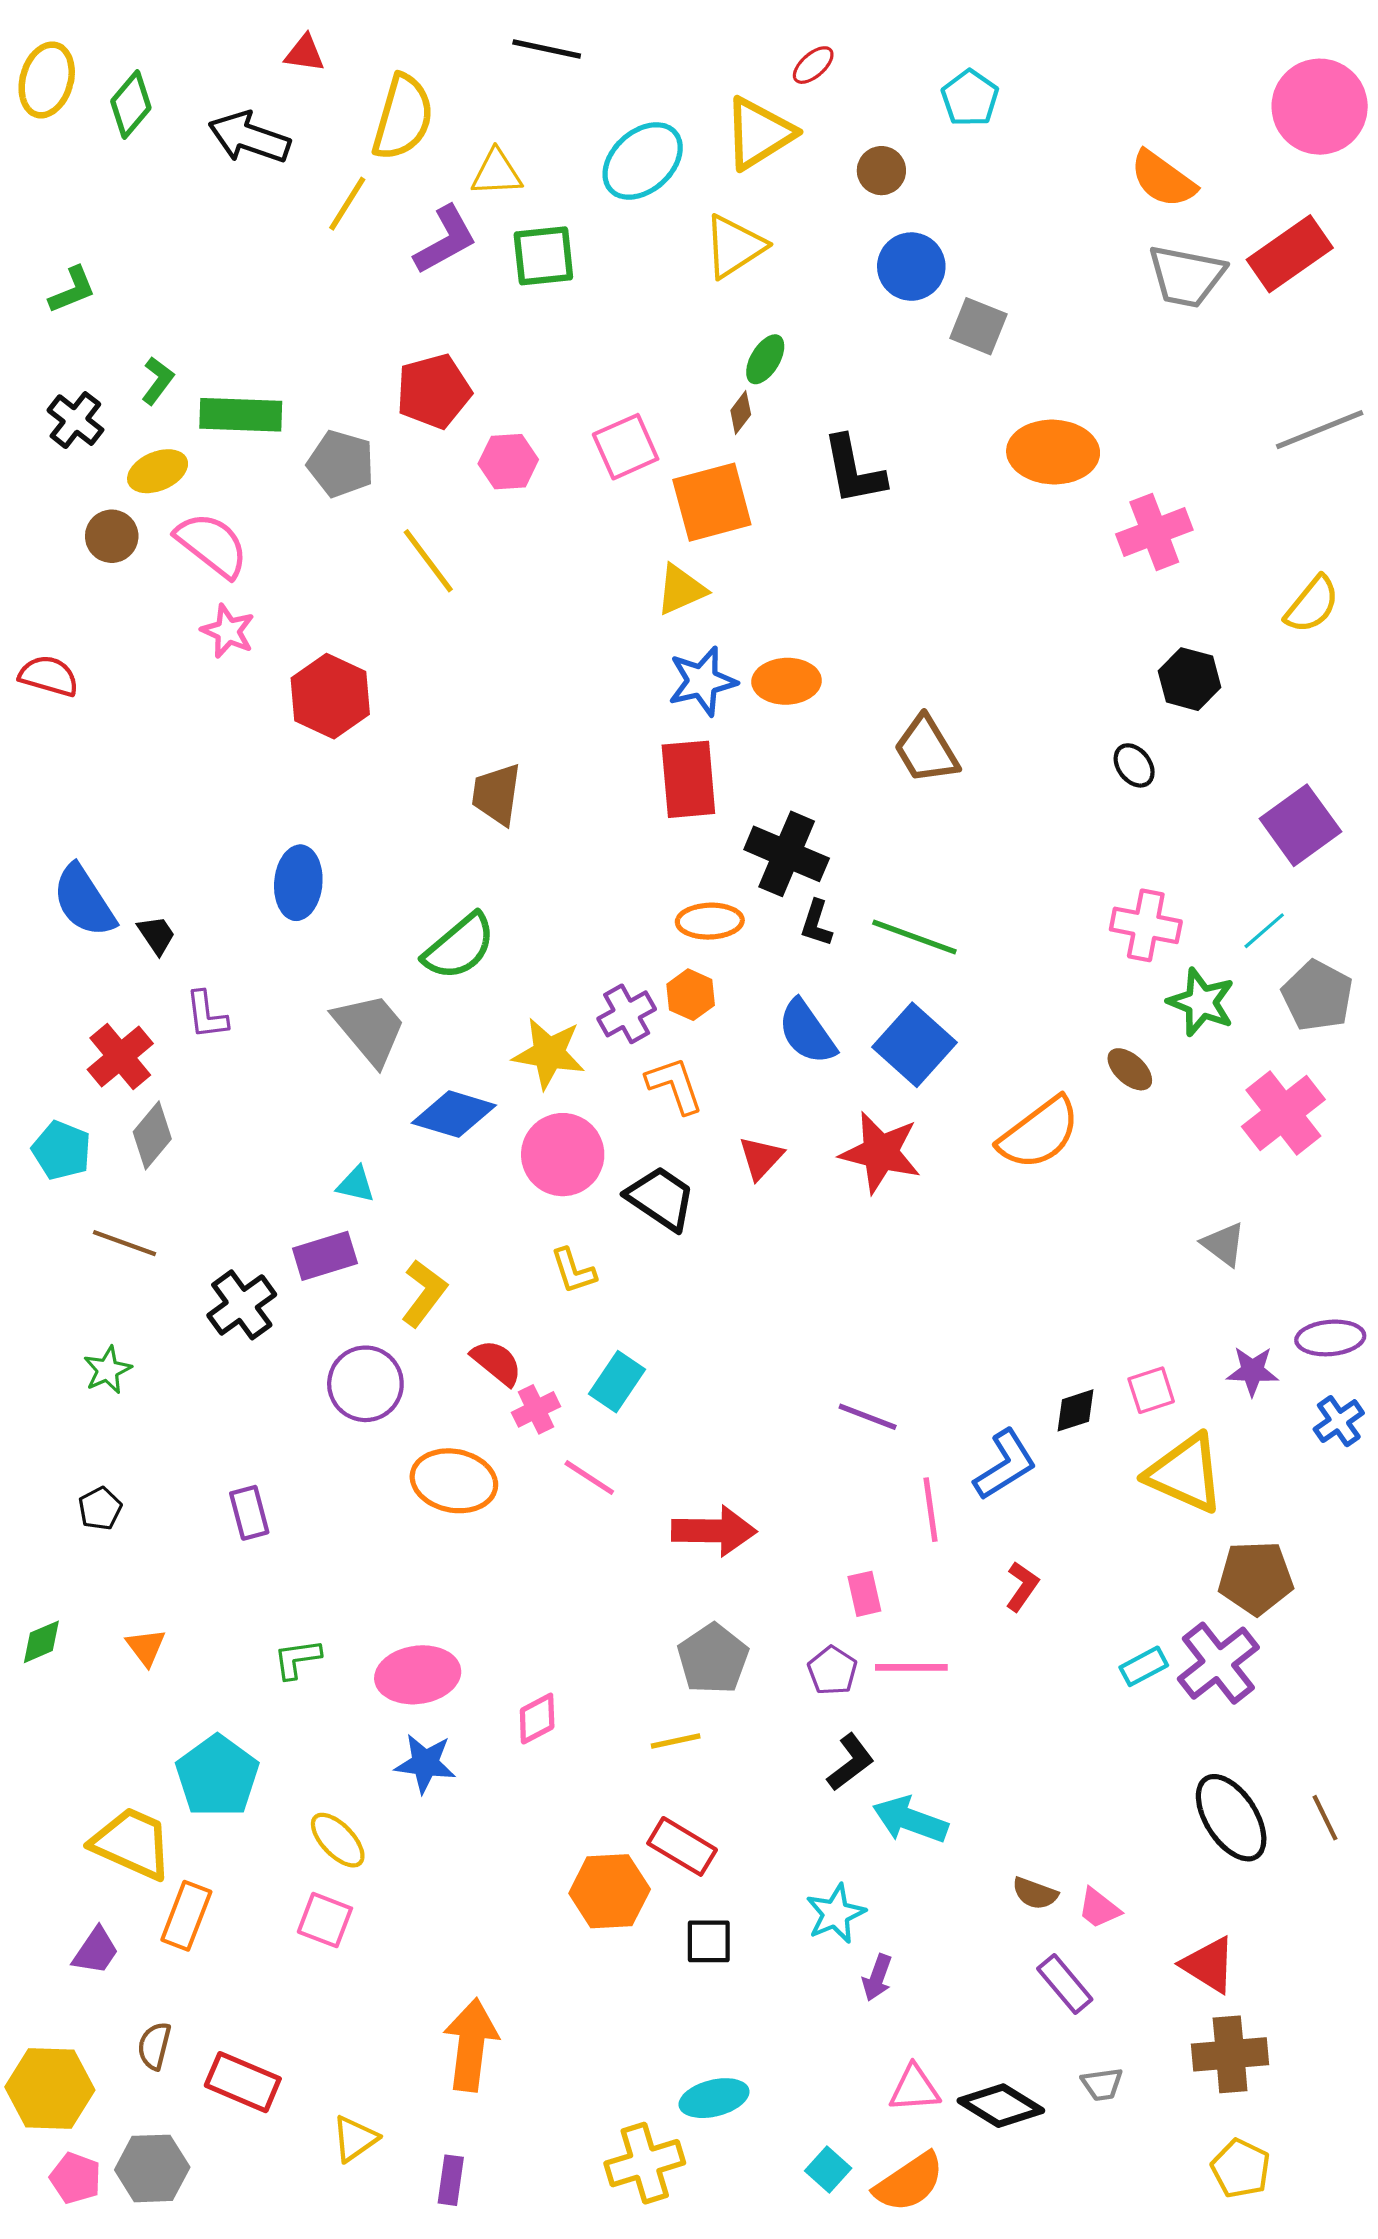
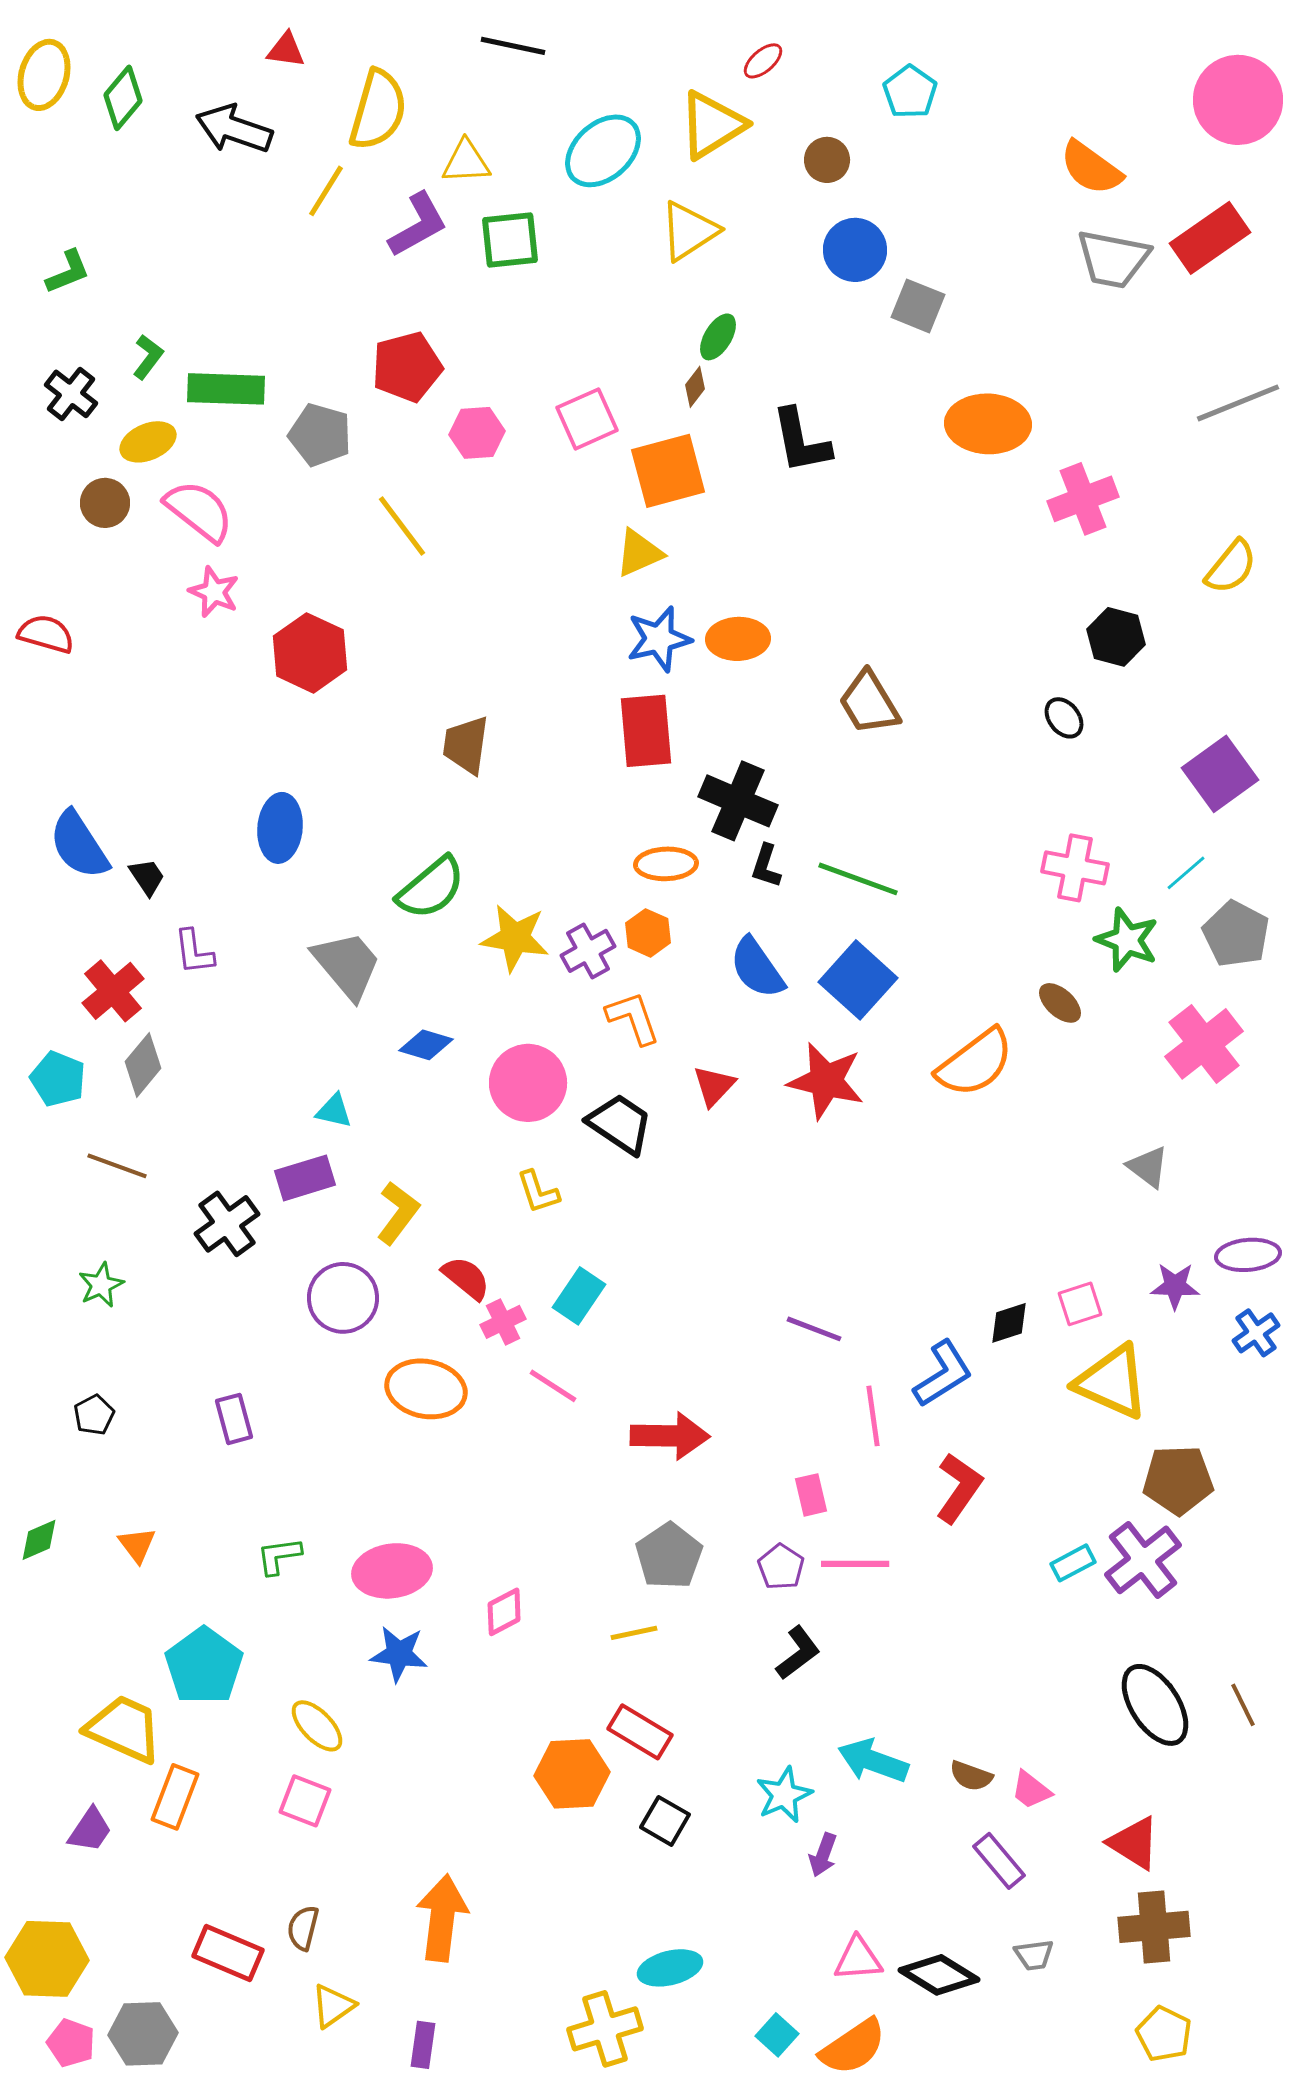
yellow star: (549, 1053) -> (515, 938), moved
blue diamond: (454, 1114) -> (426, 1045), size x0.7
red L-shape: (1022, 1586) -> (959, 1488), size x1.5
cyan arrow: (910, 1820) -> (873, 1761), moved
black square: (709, 1941) -> (665, 1821), turned 30
brown semicircle: (154, 2046) -> (303, 1928), moved

